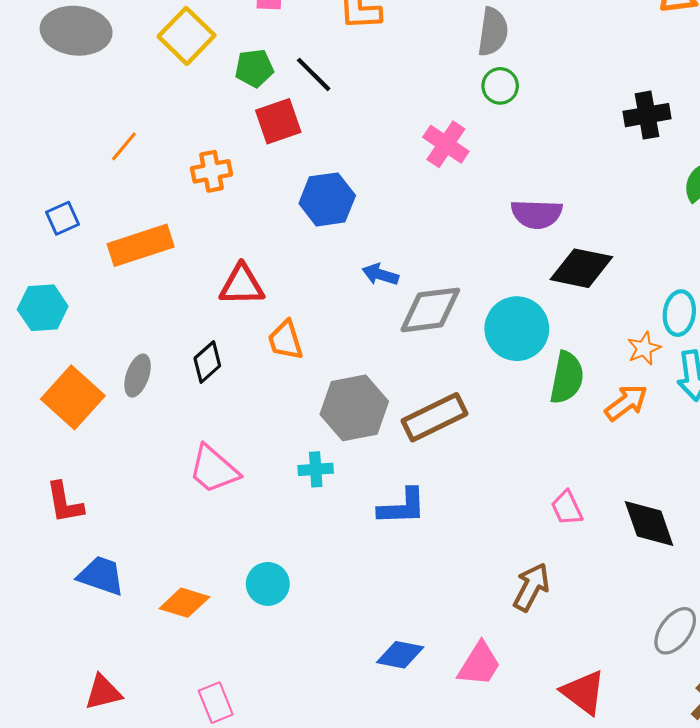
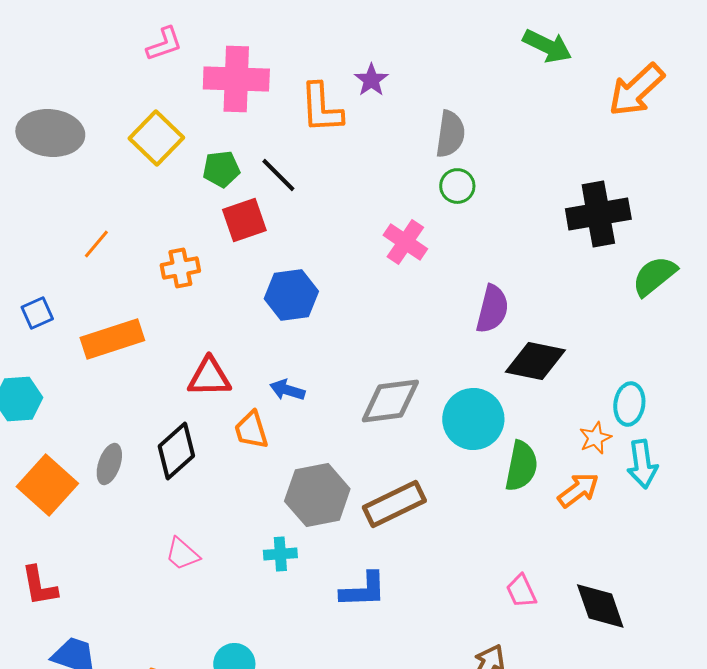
black cross: (647, 115) -> (598, 214), size x1.4
purple semicircle: (537, 214) -> (492, 309), turned -78
blue arrow: (380, 274) -> (287, 390), moved
black diamond: (207, 362) -> (176, 451), size x1.4
pink trapezoid: (214, 469) -> (182, 554), size x0.7

